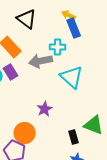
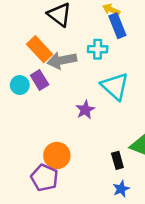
gray arrow: (41, 61) -> (62, 60), moved
purple star: (45, 109) -> (85, 110), moved

